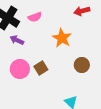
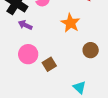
brown square: (41, 68) -> (49, 64), moved

